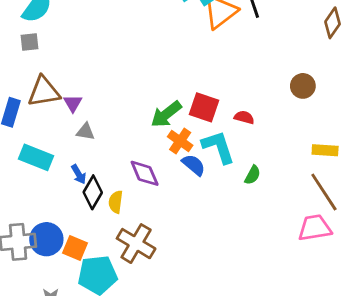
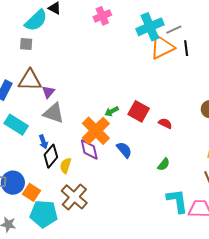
green arrow: (166, 114) -> (112, 111), size x0.6
gray triangle: (85, 132) -> (54, 113), size x1.6
orange cross: (180, 141) -> (96, 131), moved, size x1.6
cyan L-shape: (218, 147) -> (177, 201), moved

